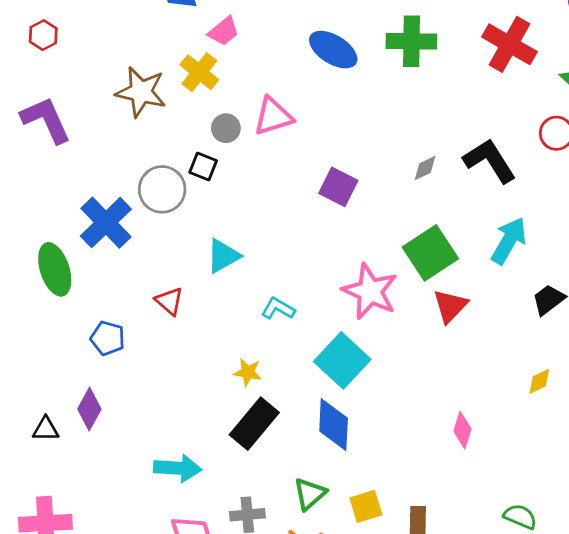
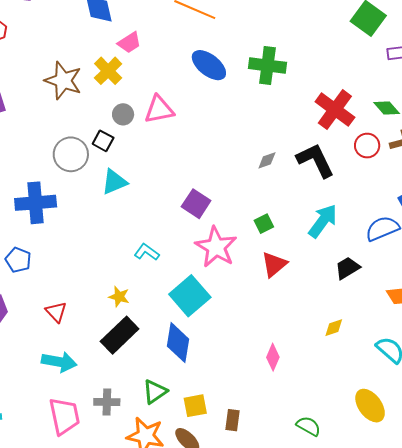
red cross: (510, 44) -> (335, 110), moved
purple square: (338, 187) -> (196, 204), moved
blue cross: (106, 223) -> (36, 203), moved, turned 33
green square: (430, 253) -> (264, 224), size x0.5
cyan triangle: (223, 256) -> (114, 182), moved
red triangle: (169, 301) -> (56, 312), moved

